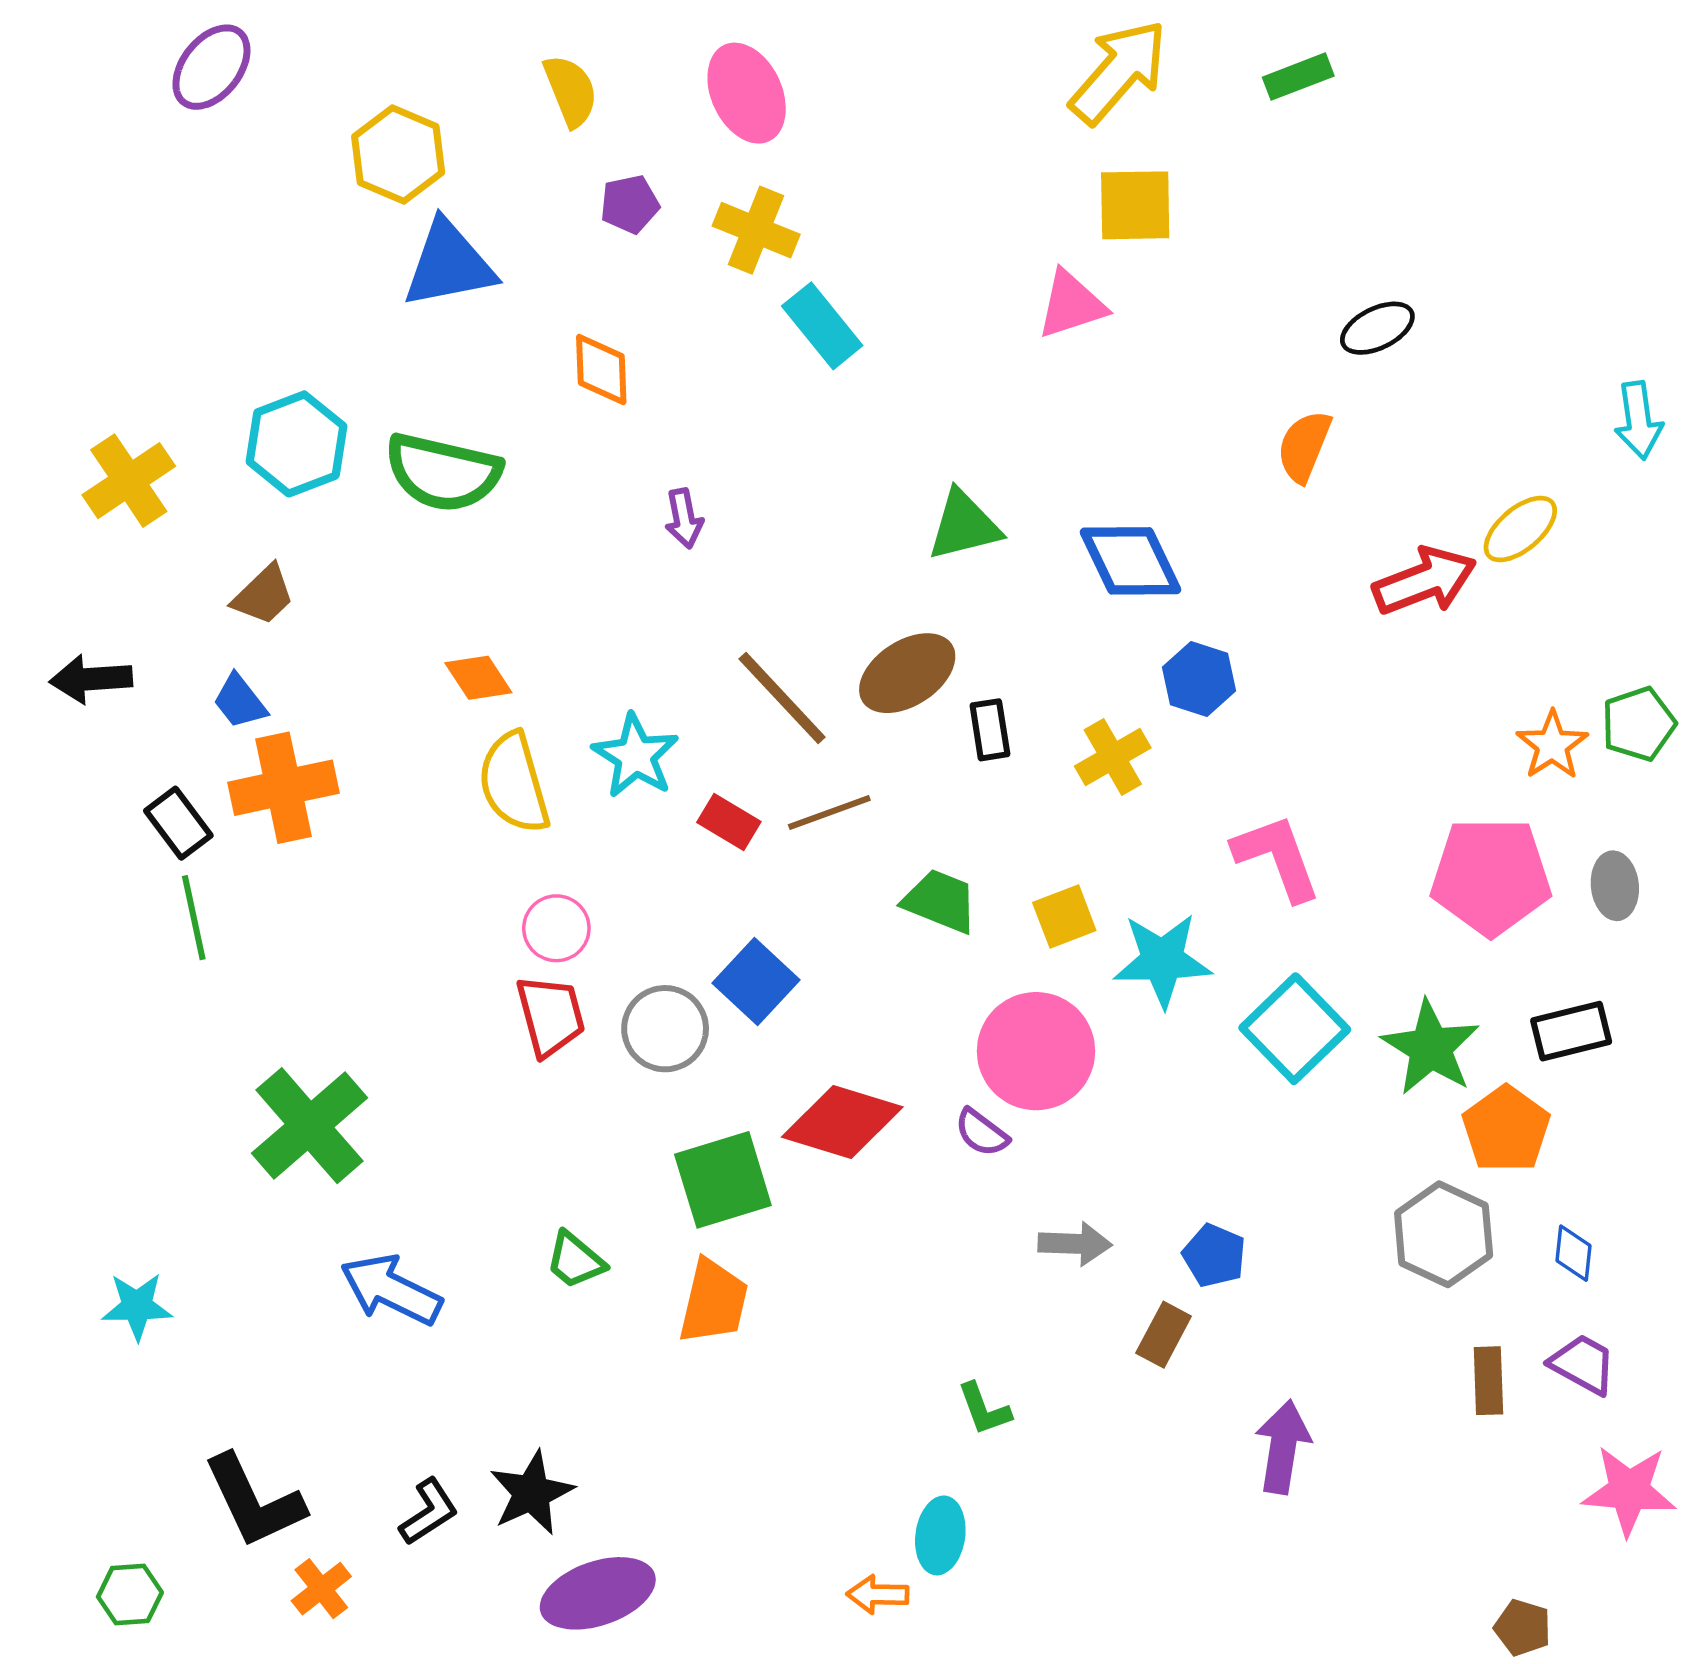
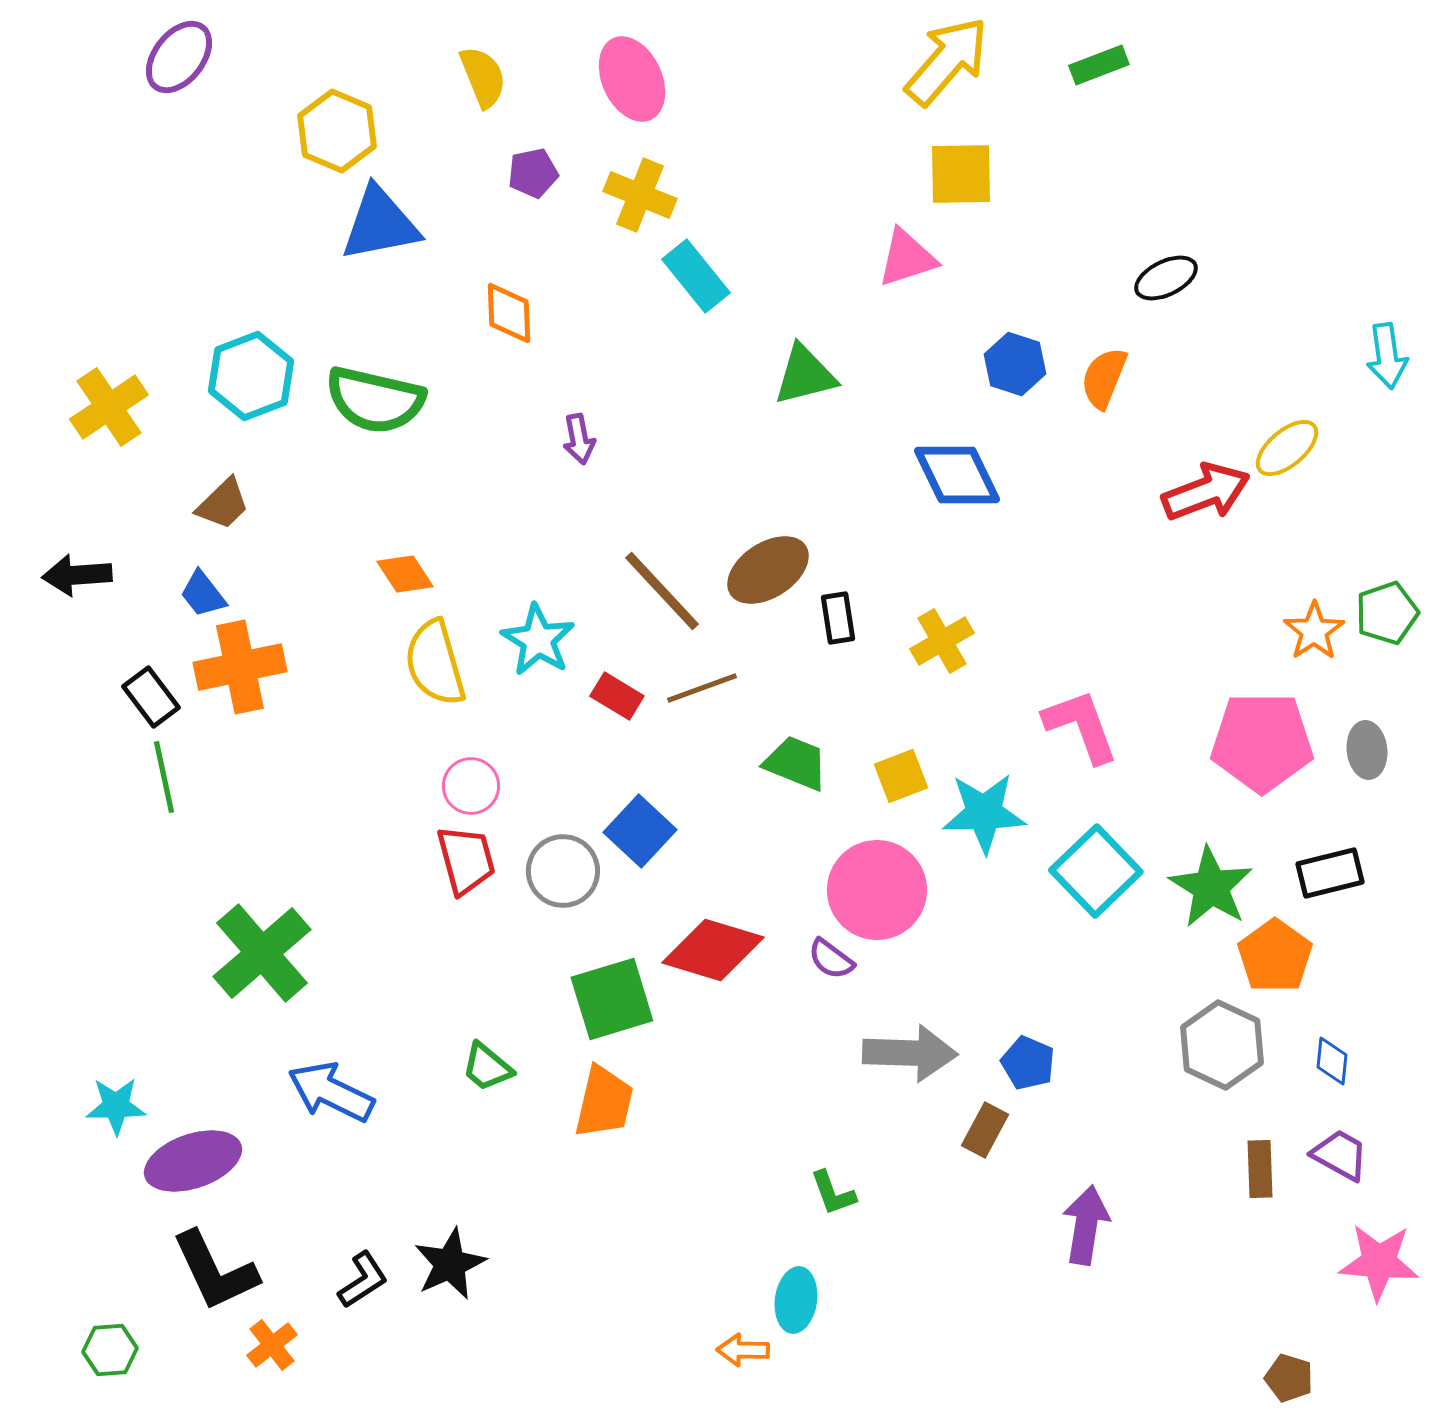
green triangle: (964, 525) -> (805, 375), moved
blue hexagon: (1199, 679) -> (1015, 364), moved
gray arrow: (1075, 1244) -> (910, 1053), size x1.5
purple ellipse: (598, 1593) -> (193, 1161), moved

